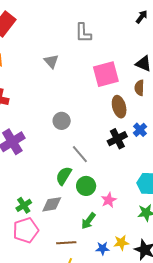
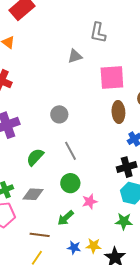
gray triangle: (51, 61) -> (75, 56), moved, turned 42
black cross: (117, 139) -> (127, 167), moved
green semicircle: (64, 176) -> (35, 157), moved

